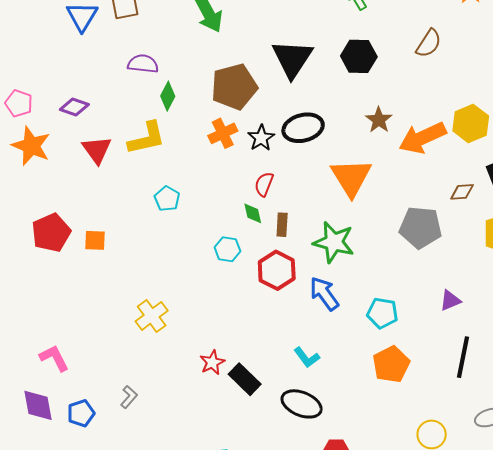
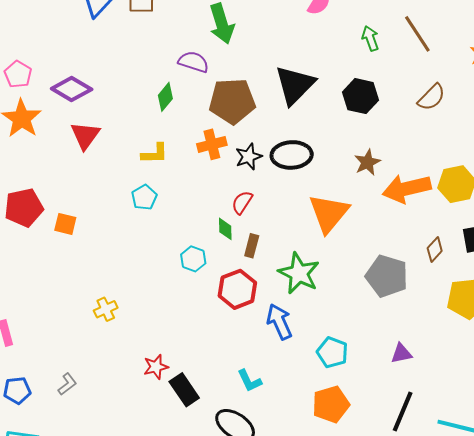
purple semicircle: (143, 64) -> (193, 62), moved
purple diamond: (74, 107) -> (72, 89), size x1.4
yellow L-shape: (147, 138) -> (155, 154), moved, size x0.7
brown diamond: (462, 192) -> (435, 249), turned -55
yellow cross: (152, 316) -> (106, 309), size x0.7

